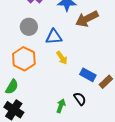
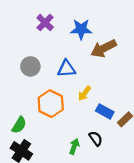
gray circle: (29, 27) -> (30, 66), moved
yellow arrow: (62, 58) -> (84, 93), moved, turned 72
orange hexagon: (24, 59) -> (51, 104), moved

